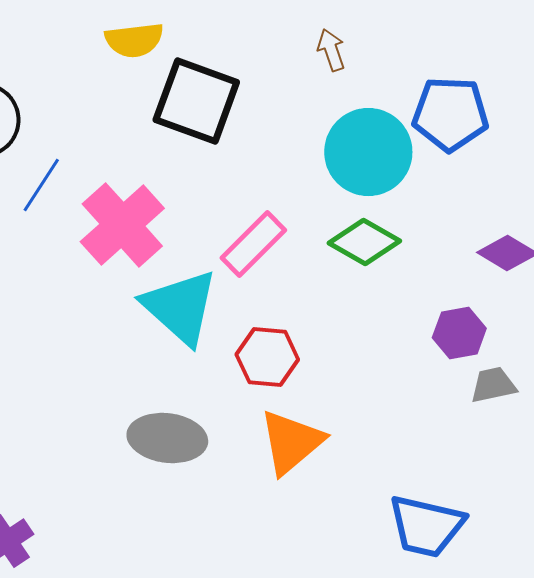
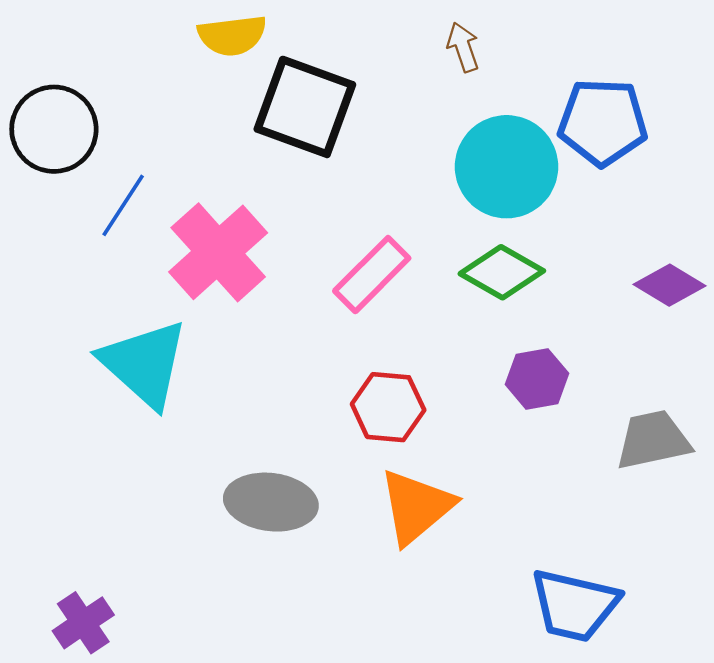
cyan triangle: (180, 307) -> (144, 364), moved
purple hexagon: (459, 333) -> (537, 379), moved
gray trapezoid: (493, 385) -> (653, 440), size x1.4

